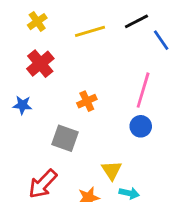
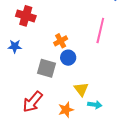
red cross: (40, 64) -> (26, 16), turned -30
blue circle: (141, 126) -> (68, 58), moved

